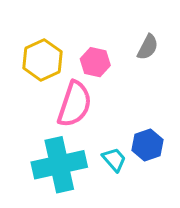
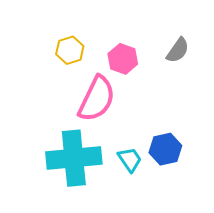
yellow hexagon: (43, 60) -> (70, 50), size x0.7

